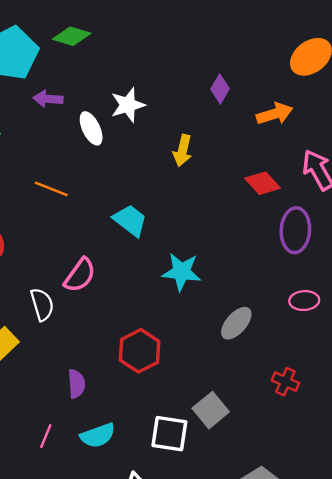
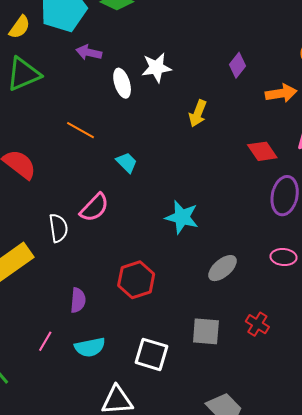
cyan trapezoid: (130, 220) -> (127, 162), moved, size x0.7
gray square: (211, 410) -> (206, 331), moved, turned 36

